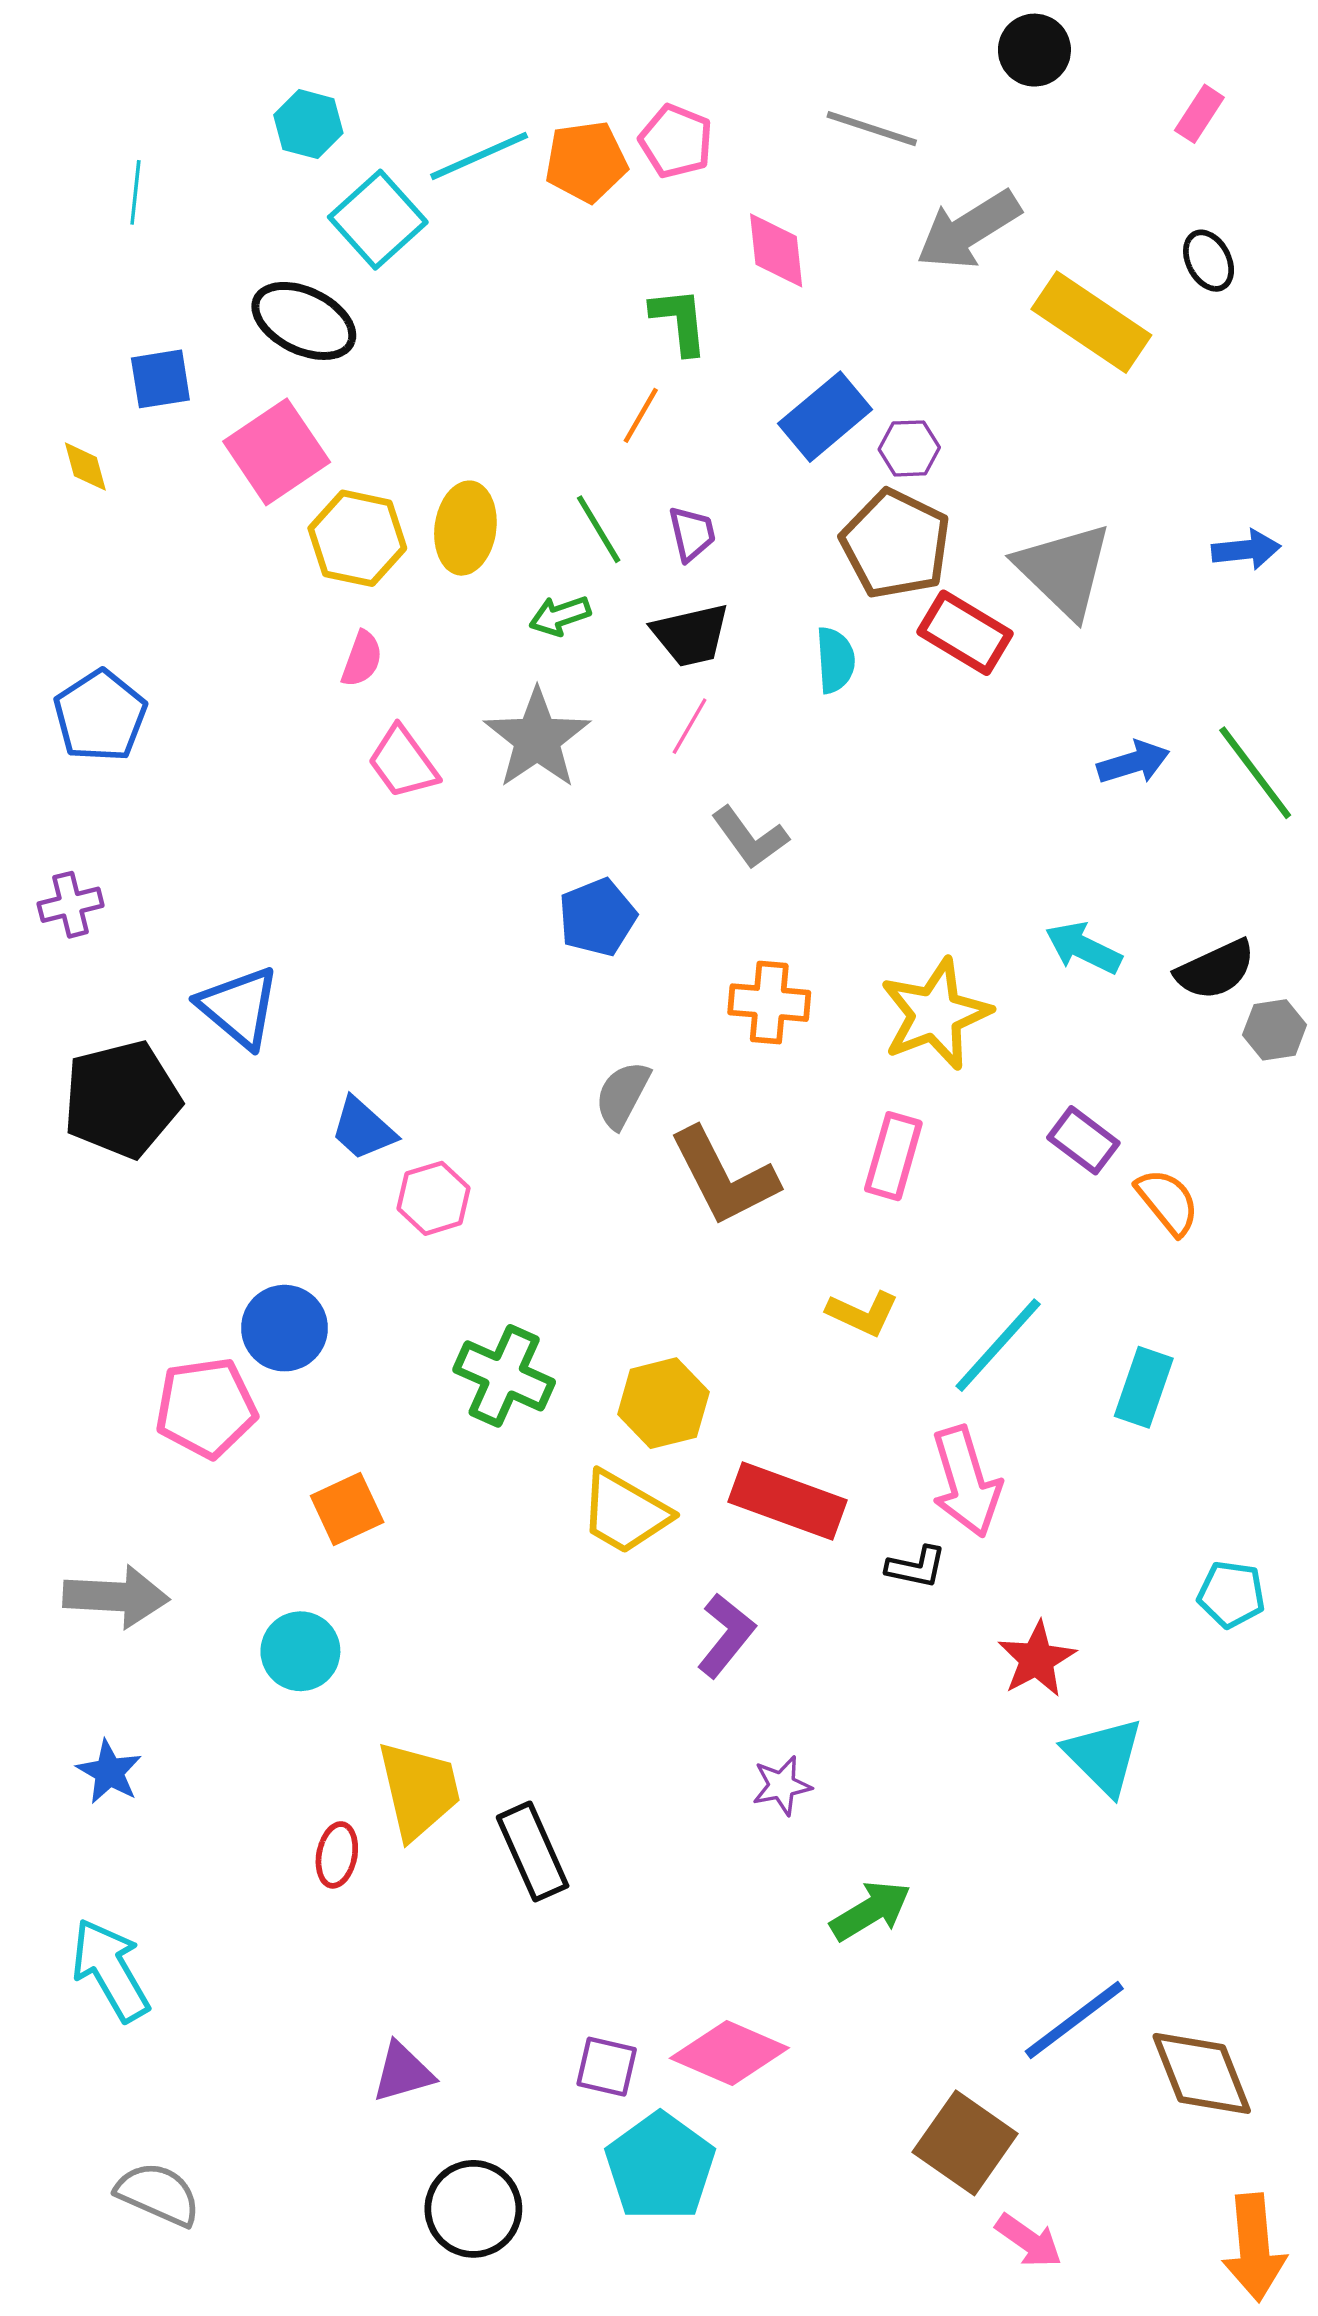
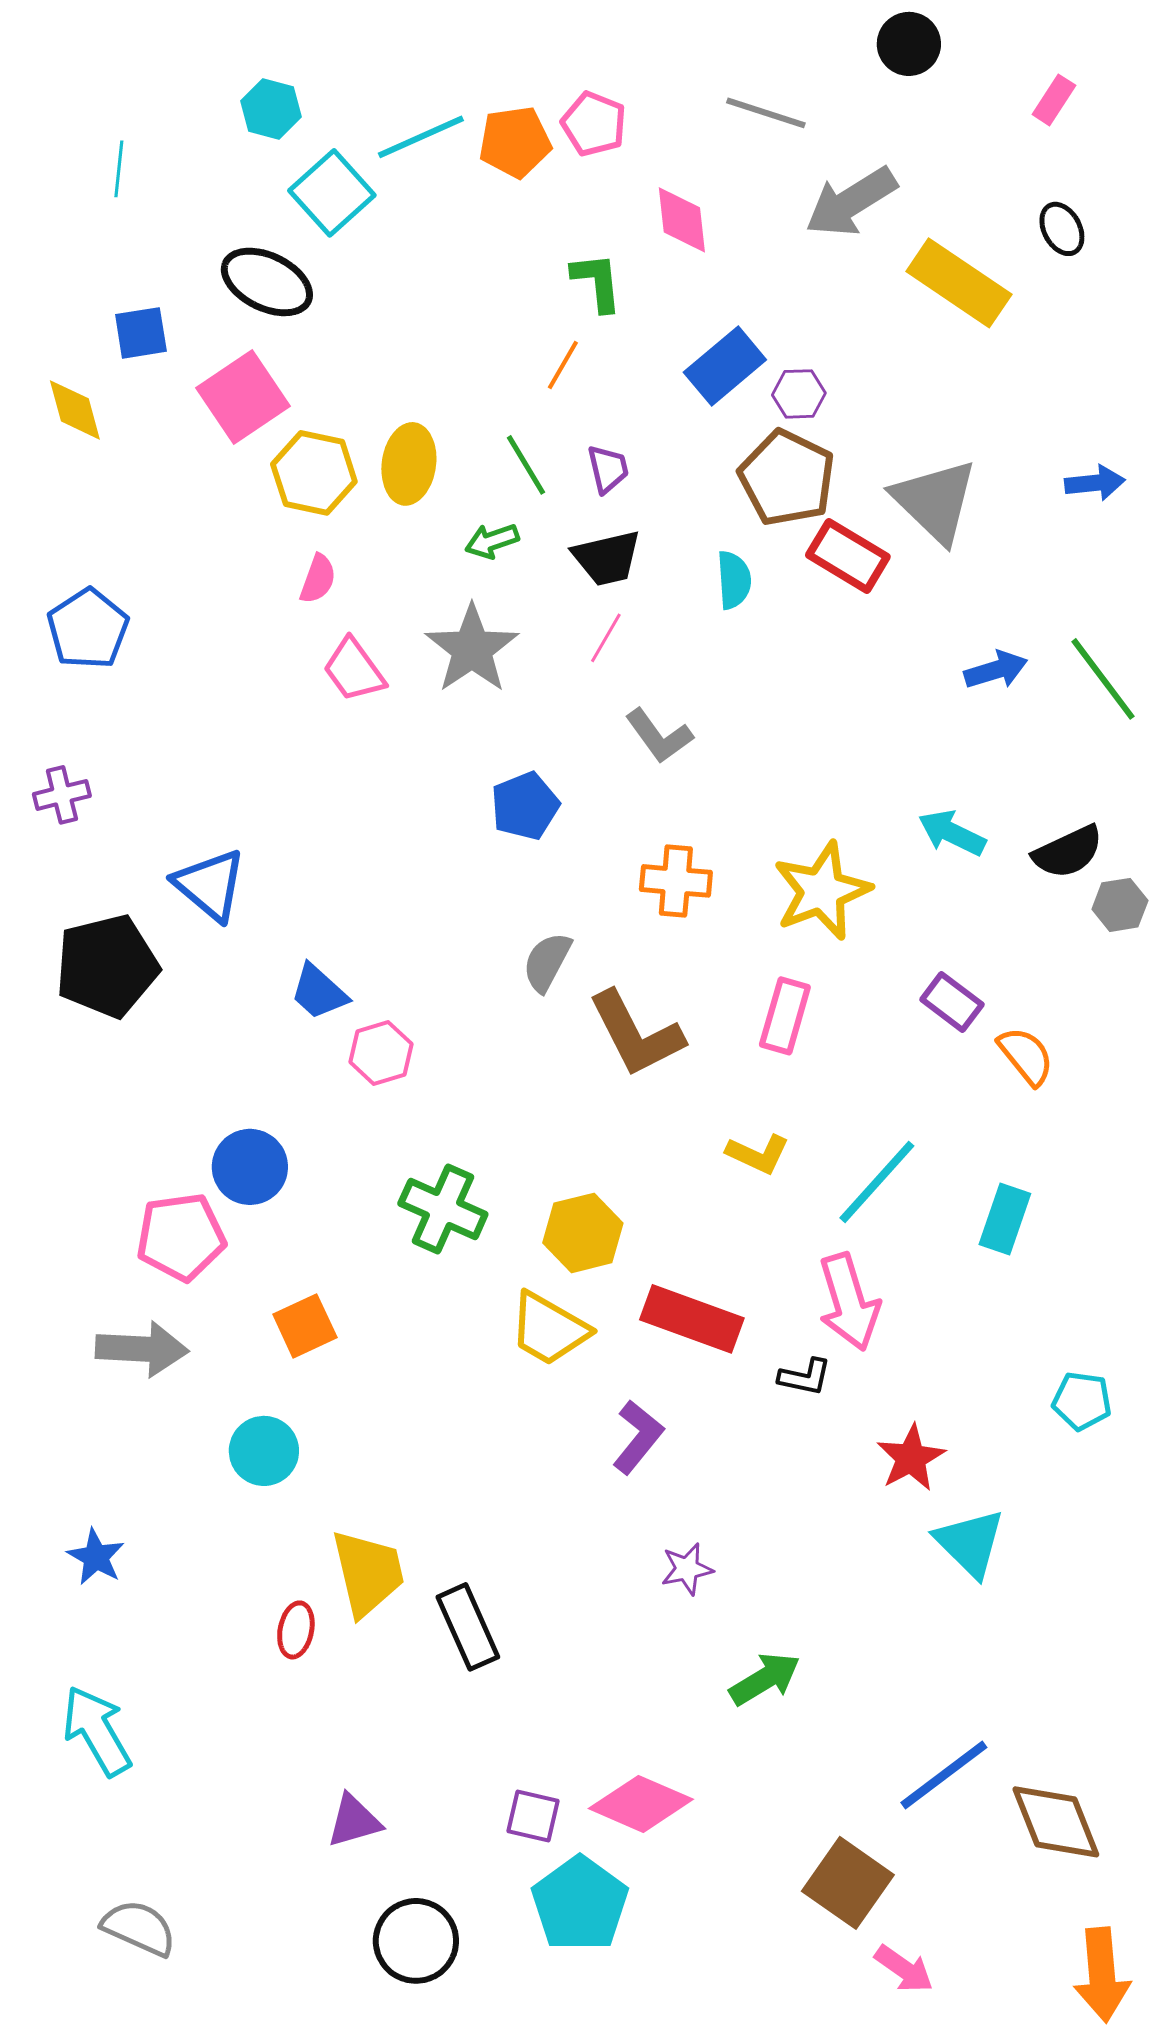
yellow diamond: (85, 467) -> (75, 410), size x1.4
gray arrow: (116, 1597) -> (142, 1349), moved

